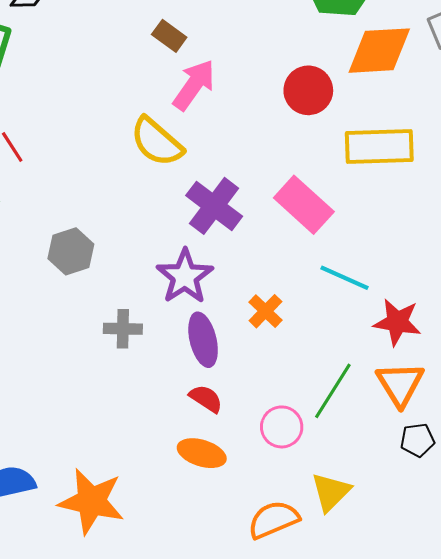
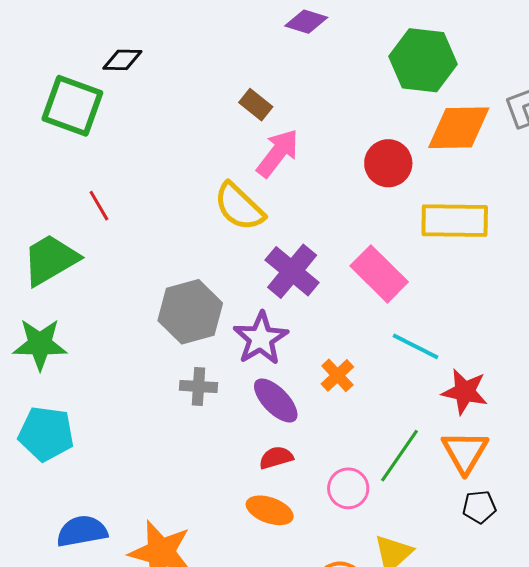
gray hexagon: (71, 251) -> (190, 312), moved, size x1.4
purple ellipse: (203, 340) -> (276, 400), turned -33
red semicircle: (206, 399) -> (276, 458), turned -52

